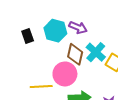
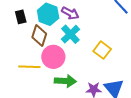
cyan cross: (96, 52) -> (70, 34), moved
brown diamond: (75, 54) -> (39, 36), moved

